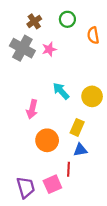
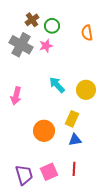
green circle: (67, 19) -> (52, 26), moved
pink arrow: (32, 109) -> (16, 96), moved
red line: (68, 169) -> (74, 169), moved

